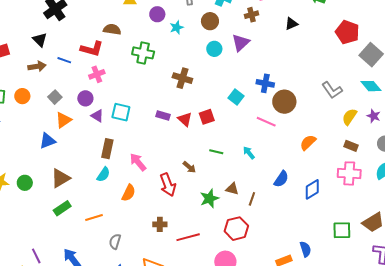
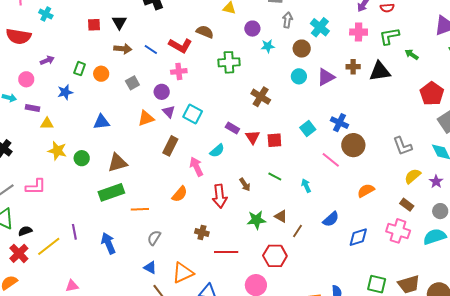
brown cross: (251, 15) -> (353, 67), moved
black triangle: (291, 24) -> (380, 71), size x1.6
black triangle: (40, 40) -> (119, 22), moved
green cross: (143, 53) -> (229, 62), turned -30
orange triangle: (64, 120) -> (146, 118), moved
blue triangle: (48, 141) -> (101, 122), moved
cyan semicircle: (103, 175) -> (217, 151), moved
green rectangle: (62, 208) -> (111, 192), size x1.4

